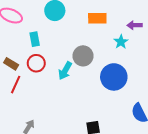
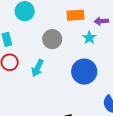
orange rectangle: (97, 18) -> (75, 15), moved
gray circle: (83, 56) -> (52, 39), moved

